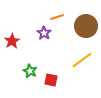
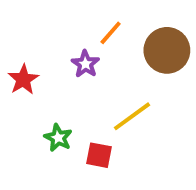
orange line: (57, 17) -> (111, 33), turned -32
yellow line: (82, 60) -> (132, 116), moved

